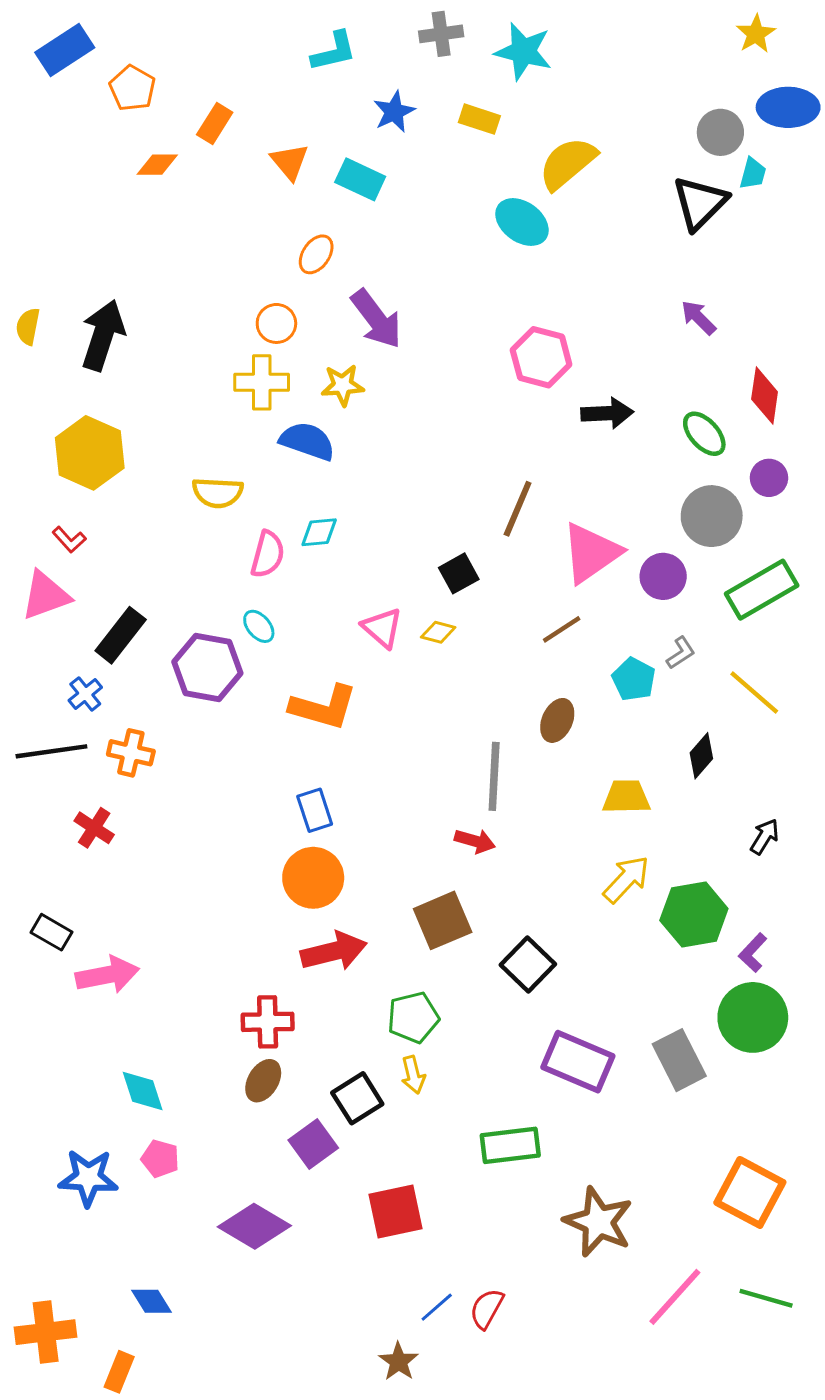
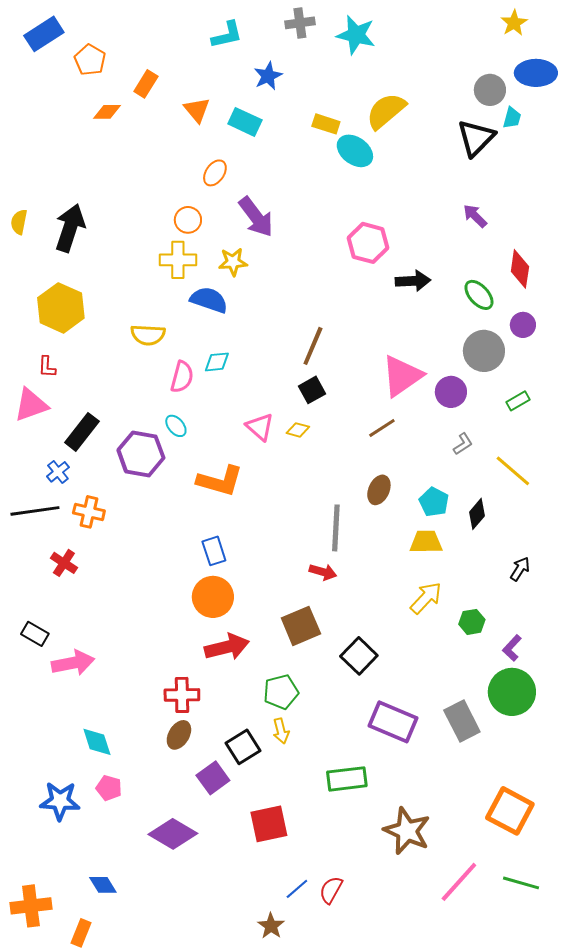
yellow rectangle: (479, 119) -> (326, 124), moved
brown line: (518, 509) -> (313, 346), moved
red L-shape: (69, 540) -> (47, 367), turned 45
green rectangle: (762, 590) -> (518, 401), size x0.5
cyan pentagon: (634, 679) -> (434, 502), moved
green hexagon: (694, 915) -> (472, 622), size x0.6

